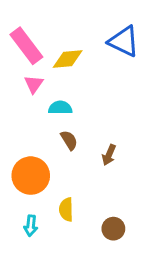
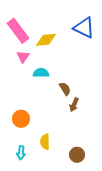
brown semicircle: (69, 140) -> (65, 89), moved
orange circle: (31, 176) -> (21, 119), size x0.7

